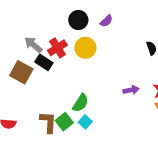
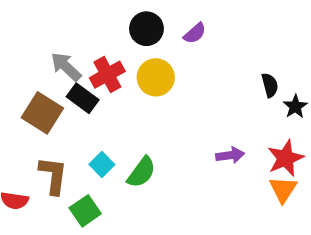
brown L-shape: (48, 122) -> (53, 175), moved
green square: (64, 122) -> (85, 211), moved
cyan square: (85, 122) -> (102, 164), moved

